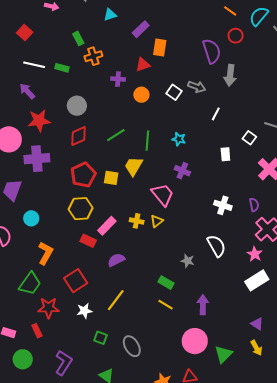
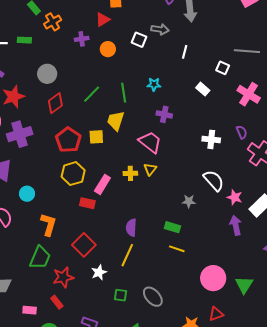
white rectangle: (225, 154) -> (203, 89), turned -32
pink star: (255, 254) -> (235, 197), moved
purple semicircle: (116, 260) -> (131, 228), moved, turned -48
purple arrow: (203, 305) -> (236, 225), moved

